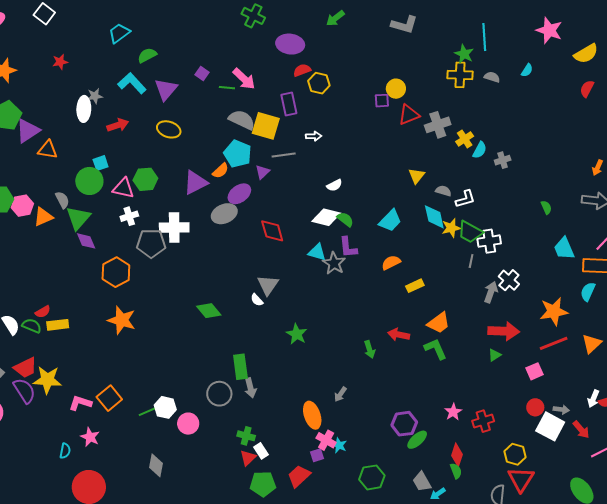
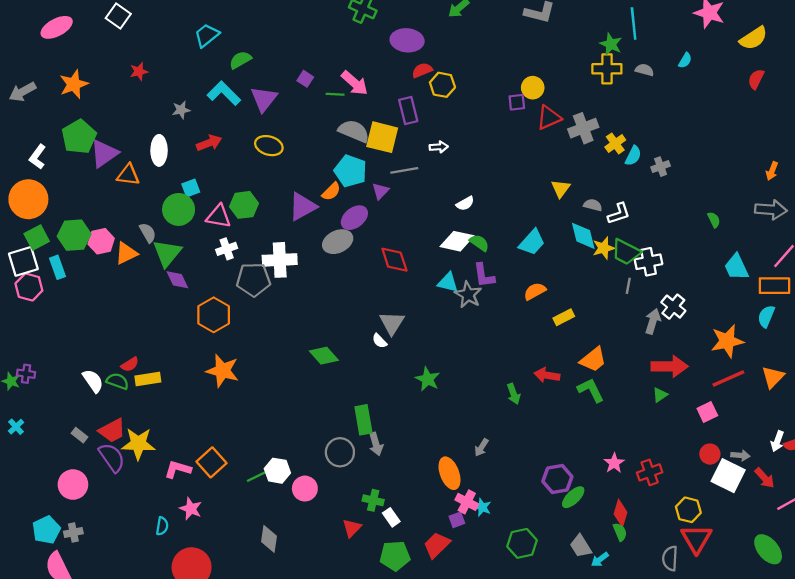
white ellipse: (84, 109) -> (159, 150), moved
red triangle: (248, 458) -> (352, 528), moved

